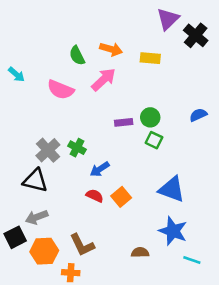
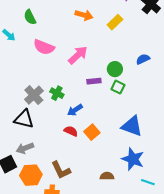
green semicircle: (77, 56) -> (30, 17), moved
yellow rectangle: (150, 58) -> (115, 22), turned -49
pink arrow: (104, 80) -> (78, 55), moved
blue semicircle: (198, 115) -> (143, 59), moved
purple rectangle: (124, 122) -> (94, 81), moved

